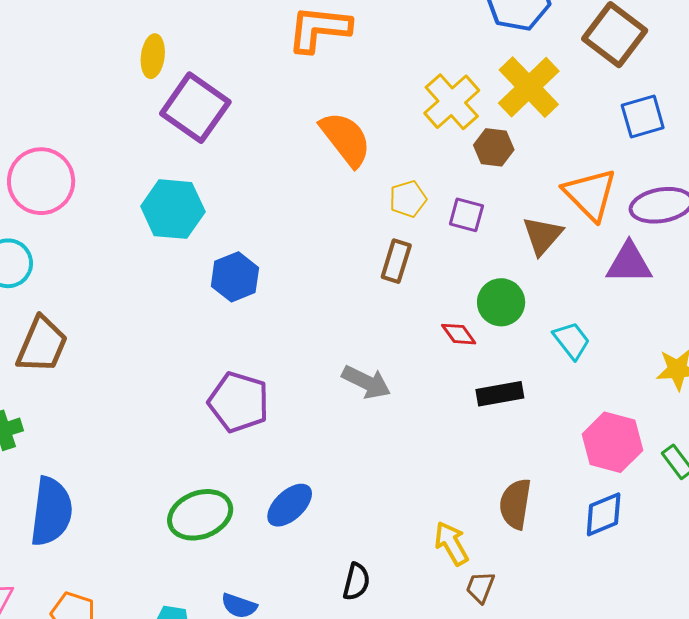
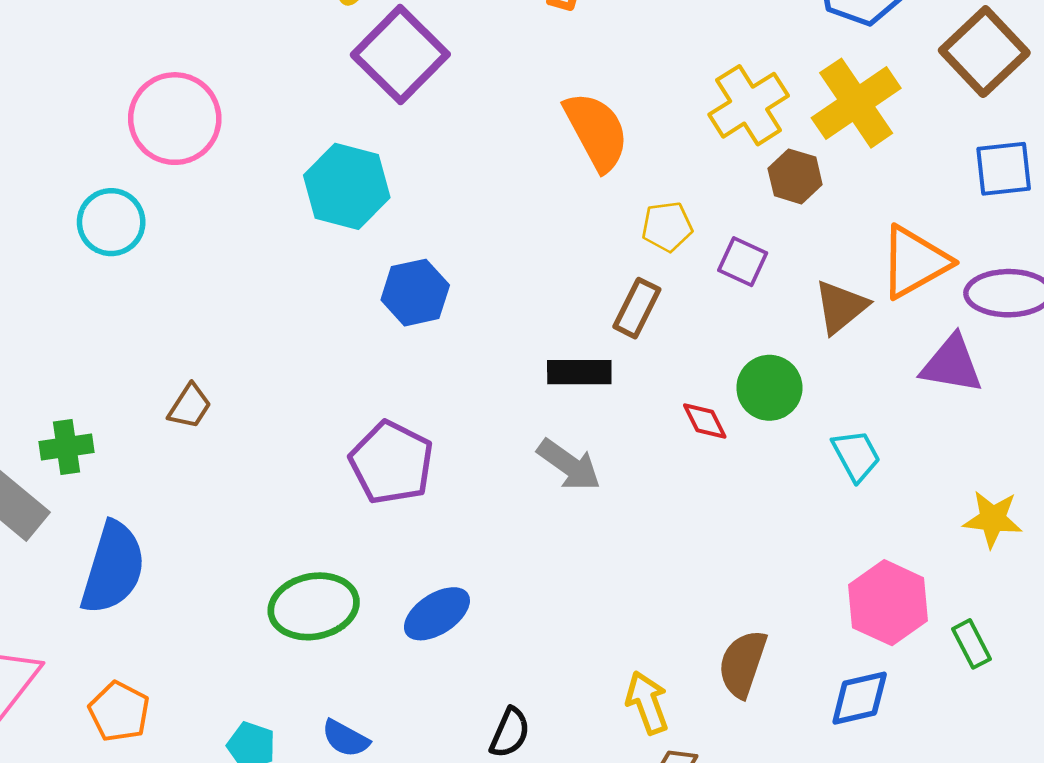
orange triangle: (590, 194) -> (915, 262), turned 36
brown trapezoid: (42, 345) -> (190, 406), moved, size x0.6
black rectangle: (500, 394) -> (579, 372), moved

